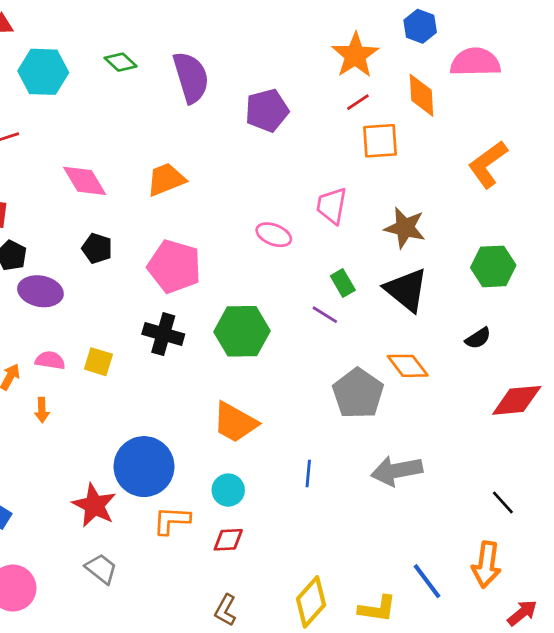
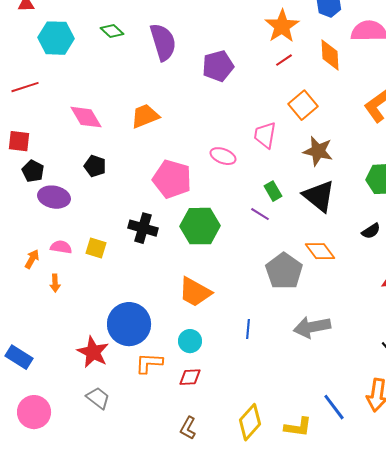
orange square: (380, 141) -> (303, 105), moved, turned -36
pink pentagon: (174, 266) -> (172, 179), moved

